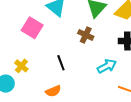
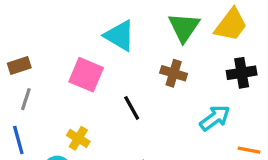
black line: (61, 63) -> (132, 108), moved

